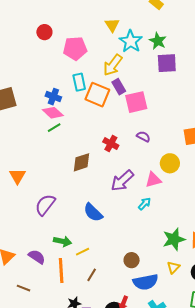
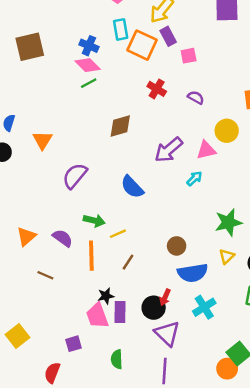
pink square: (136, 102) -> (189, 56), size x0.6
red cross: (111, 144) -> (157, 89), moved

